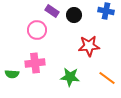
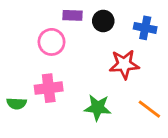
purple rectangle: (52, 11) -> (72, 15), turned -32
blue cross: (106, 11) -> (145, 28), moved

